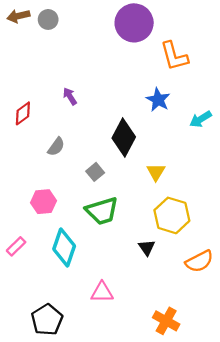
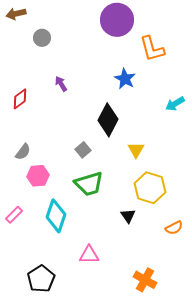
gray circle: (48, 19) -> (42, 38), moved
blue star: (158, 100) -> (125, 79), moved
gray semicircle: (56, 147) -> (23, 152), moved
orange semicircle: (199, 261) -> (174, 228), size x0.7

